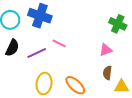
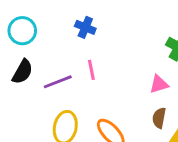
blue cross: (40, 16) -> (85, 27), moved, size x0.6
pink line: (59, 43) -> (91, 70), turned 48

